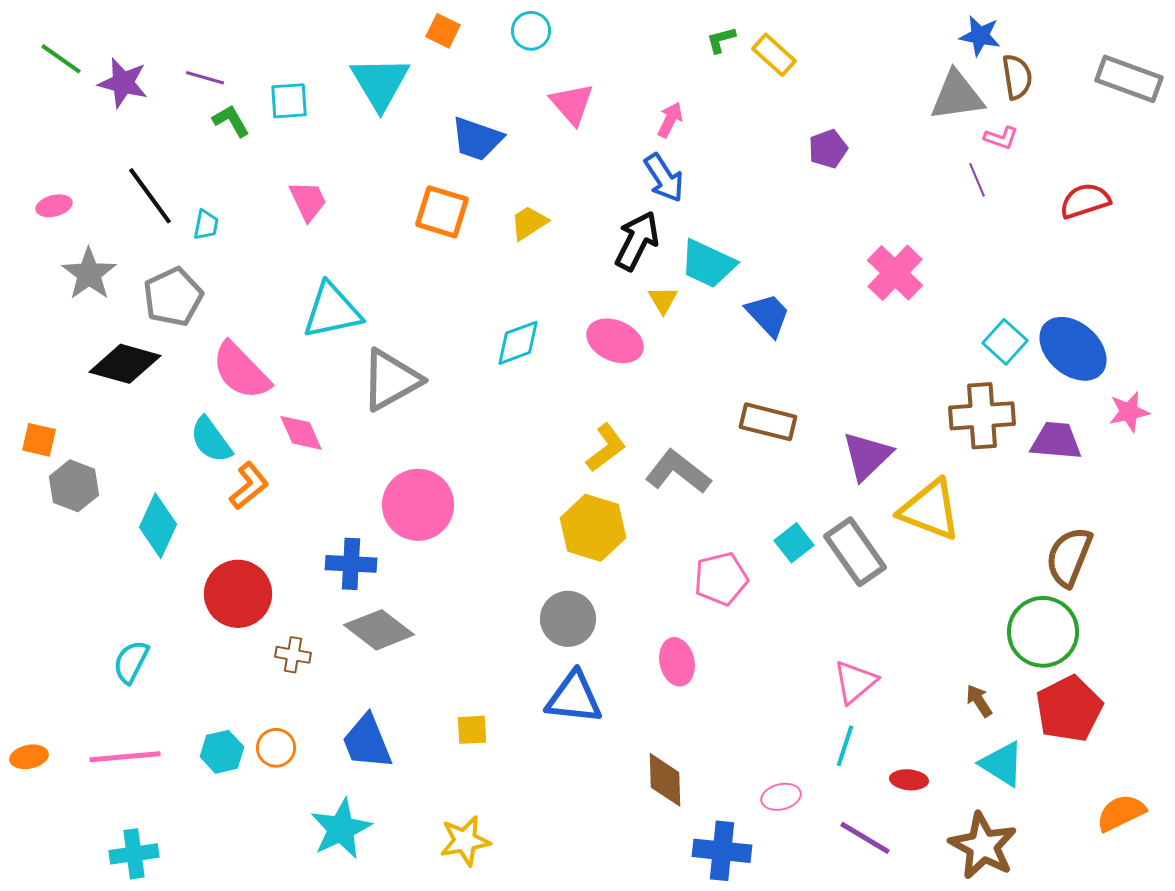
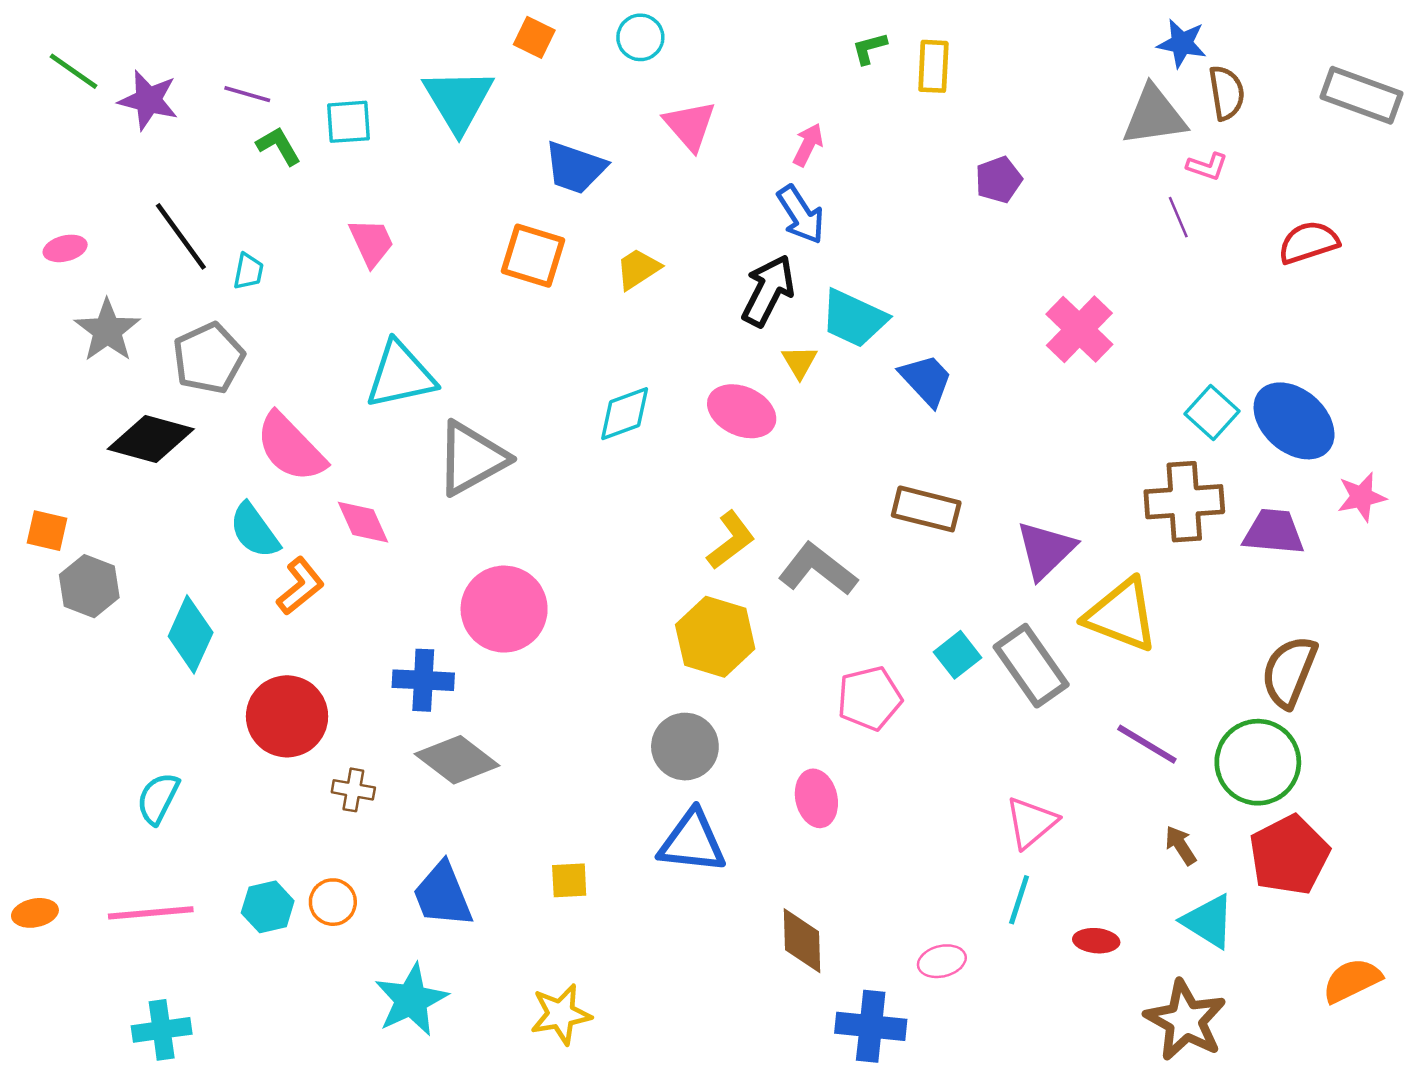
yellow rectangle: (774, 55) -> (933, 66), turned 51
purple line: (865, 838) -> (1147, 744), moved

